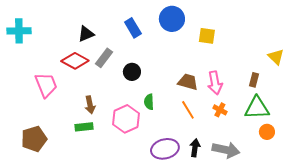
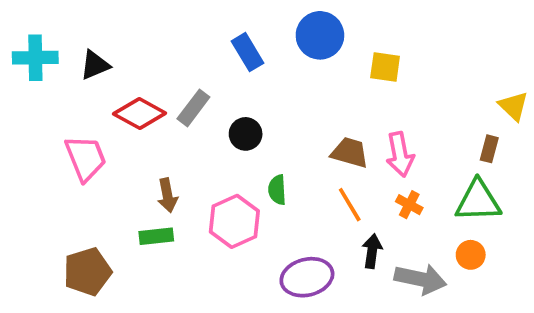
black triangle: (86, 34) -> (95, 65), moved
brown rectangle: (254, 80) -> (489, 149), moved
orange circle: (267, 132) -> (471, 255), moved
brown pentagon: (34, 139) -> (87, 272), moved
black arrow: (195, 148) -> (372, 251), moved

